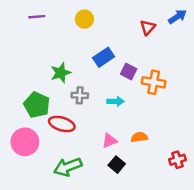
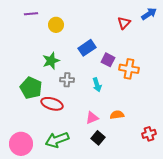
yellow circle: (84, 19) -> (56, 25), moved
cyan arrow: (115, 101) -> (97, 85), turned 72
pink circle: (25, 142) -> (21, 144), moved

